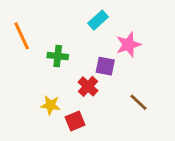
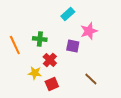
orange line: (22, 36) -> (15, 45), moved
red cross: (88, 86) -> (50, 60), moved
brown line: (138, 102) -> (91, 79), moved

